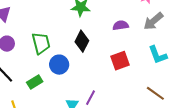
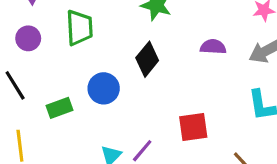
green trapezoid: (41, 43) -> (79, 28), moved
red square: (120, 61) -> (193, 127), moved

